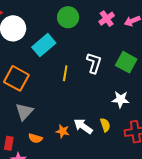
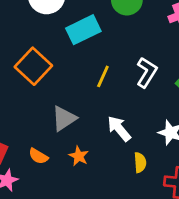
gray triangle: (24, 112) -> (64, 118), moved
white arrow: (83, 126) -> (119, 129), moved

